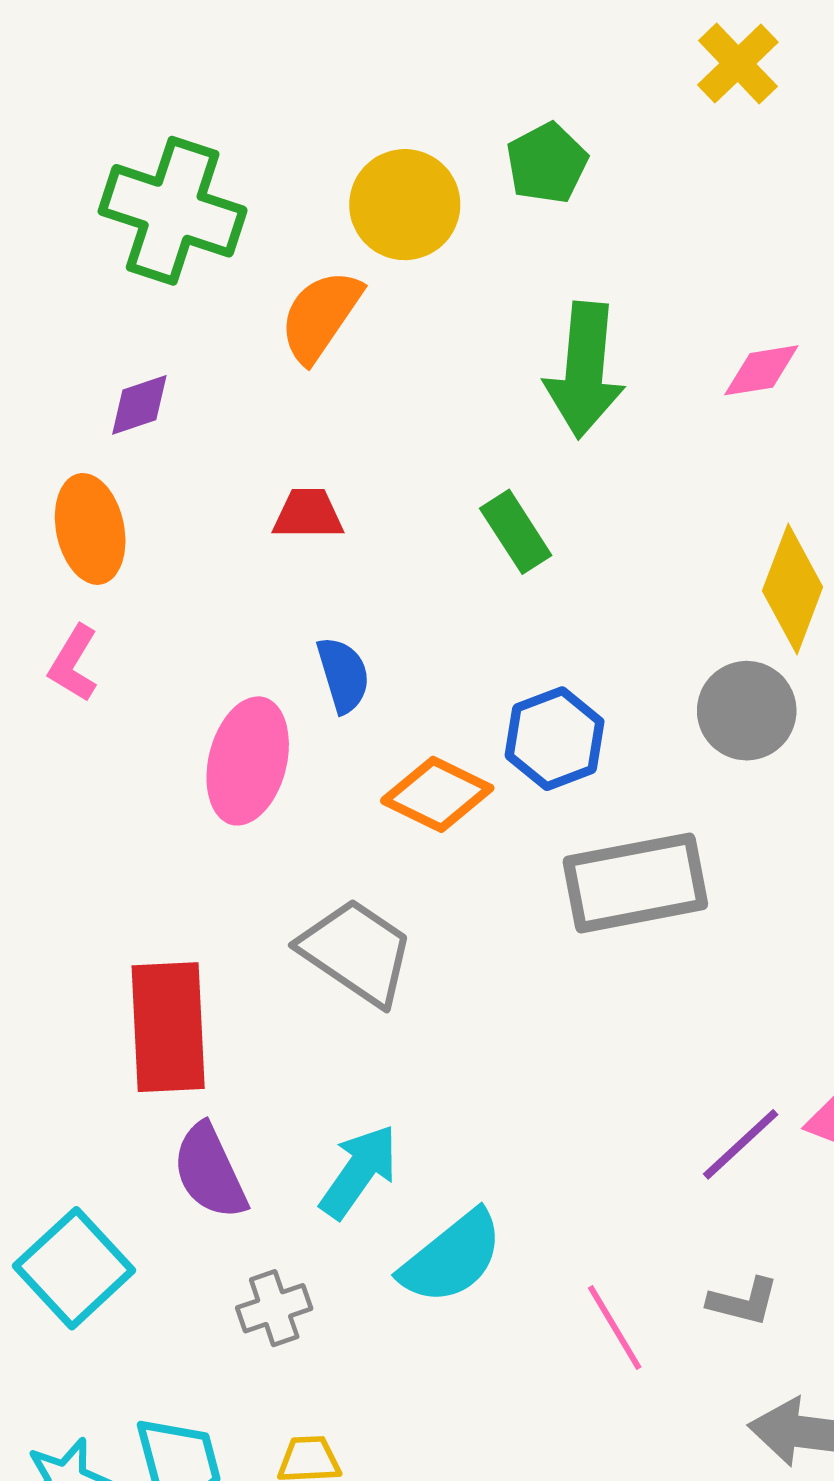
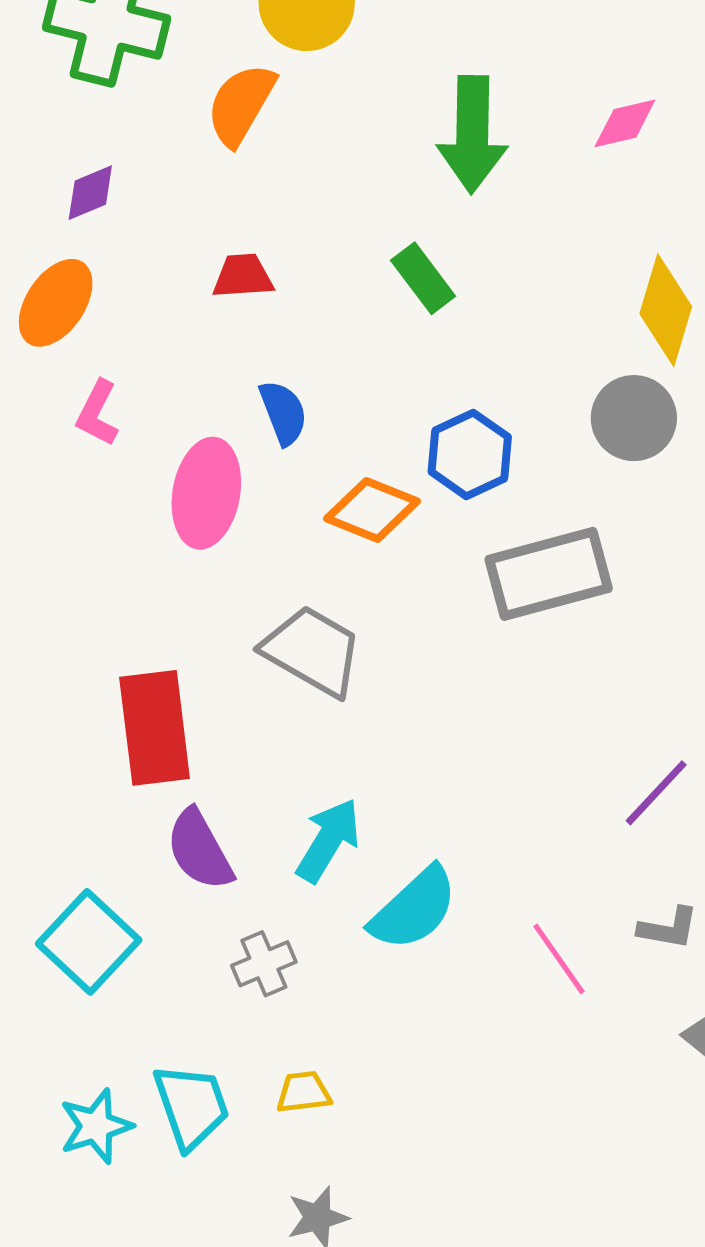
orange ellipse: (90, 529) -> (56, 303), turned 50
pink L-shape: (74, 664) -> (97, 413), moved

